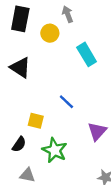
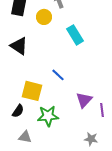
yellow square: (36, 121) -> (32, 91), size x1.5
green star: (55, 150) -> (48, 116), turned -30

